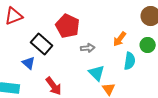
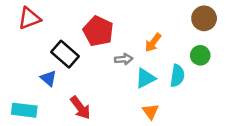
orange arrow: (120, 39) -> (153, 43), moved
cyan triangle: (97, 73) -> (145, 78), moved, turned 48

